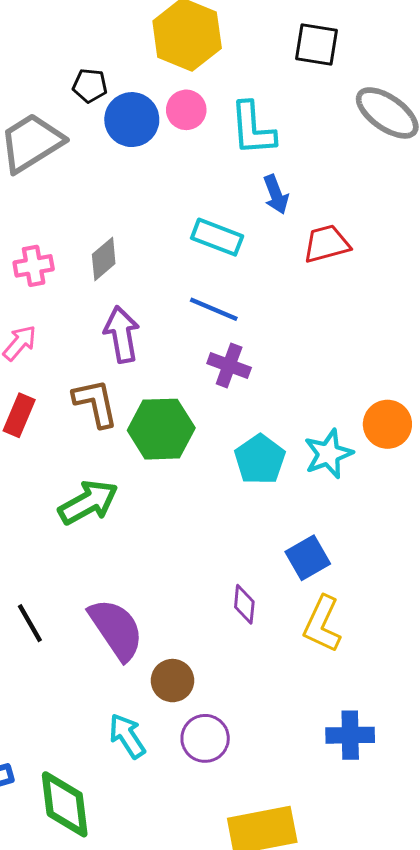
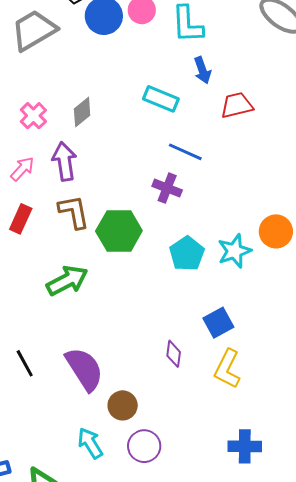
pink cross: (34, 266) -> (33, 116), turned -36
blue line: (214, 309) -> (185, 152), moved
purple arrow: (122, 334) -> (64, 161), moved

